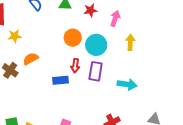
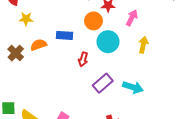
orange circle: (73, 38) -> (93, 21), moved
purple rectangle: (96, 71) -> (103, 83), moved, turned 30
blue rectangle: (60, 80) -> (64, 35), moved

